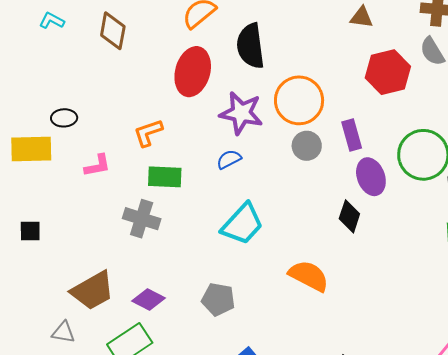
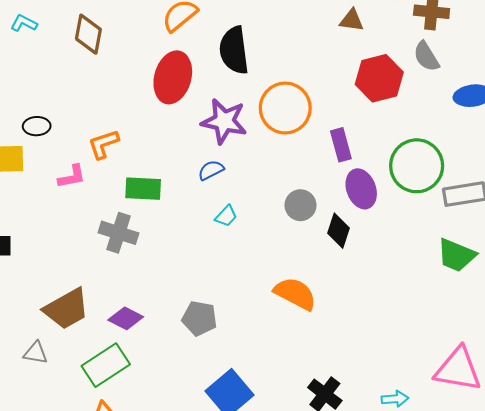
orange L-shape: (148, 133) -> (103, 144), moved
gray circle: (307, 146) -> (300, 205), moved
cyan trapezoid: (242, 224) -> (226, 216), moved, size x0.5

